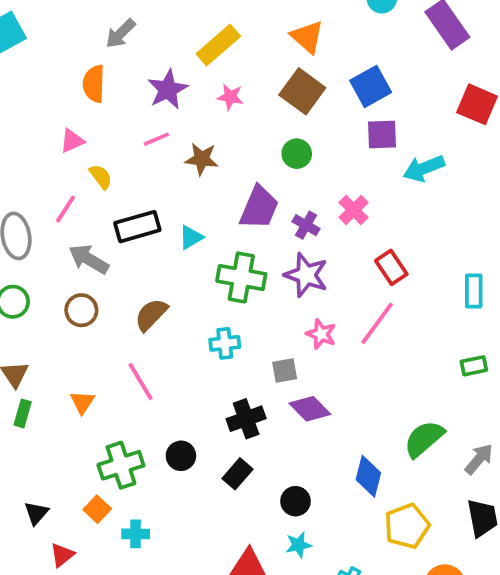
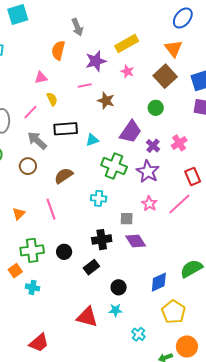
gray arrow: (121, 33) -> (77, 27), turned -78
blue diamond: (368, 476) -> (159, 282), turned 40
yellow pentagon: (407, 526) -> (173, 312), turned -30

